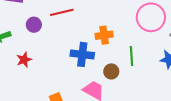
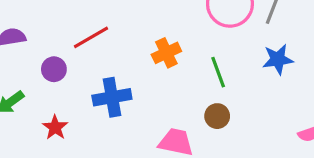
blue cross: (82, 54) -> (112, 97), moved
brown circle: (111, 71) -> (217, 116), moved

